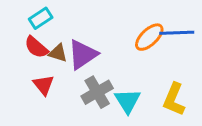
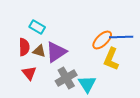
cyan rectangle: (41, 18) -> (37, 27), moved, turned 63
red semicircle: (36, 47) -> (24, 47), turned -132
yellow L-shape: (174, 99) -> (111, 59), moved

